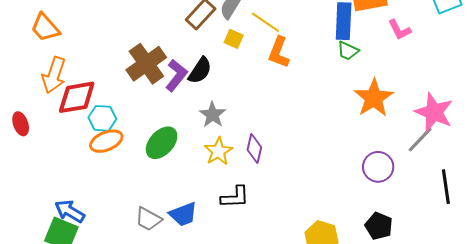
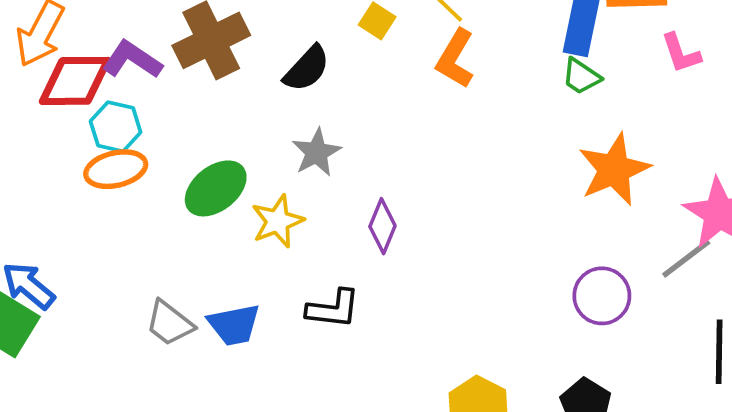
purple L-shape: (176, 75) -> (132, 60), moved, turned -104
yellow star: (218, 151) -> (278, 221), moved

